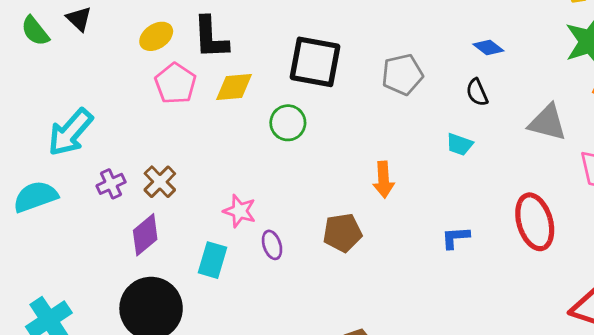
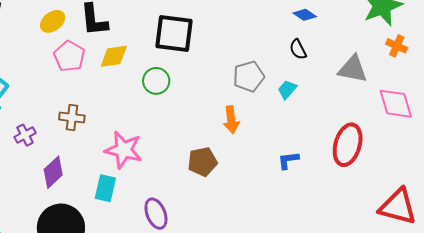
gray pentagon: (402, 74) -> (249, 76), moved
cyan trapezoid: (460, 144) -> (287, 90), turned 115
brown cross: (160, 182) -> (72, 118), moved, turned -35
pink star: (240, 211) -> (124, 150), size x1.5
red ellipse: (535, 222) -> (348, 145), turned 36
purple ellipse: (272, 245) -> (156, 214), moved, size x1.4

